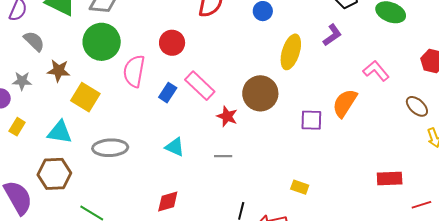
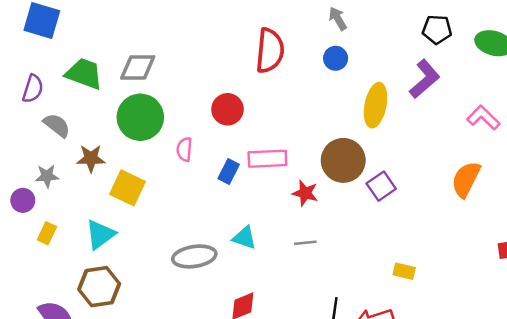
purple L-shape: (332, 35) -> (425, 79), size x1.4
pink semicircle: (134, 71) -> (184, 149), size x0.6
pink rectangle: (200, 86) -> (267, 159), turned -40
orange semicircle: (345, 103) -> (466, 179), moved
purple square: (311, 120) -> (381, 186), moved, turned -30
cyan triangle: (60, 132) -> (100, 234), turned -40
gray ellipse: (110, 148) -> (194, 256), moved

